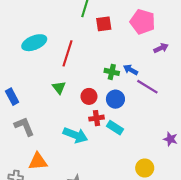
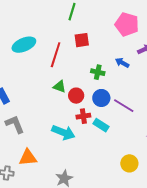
red square: (104, 24) -> (82, 40), moved
blue arrow: (131, 70) -> (122, 63), moved
purple line: (147, 87) -> (124, 106), moved
green triangle: (59, 88) -> (60, 87), moved, turned -32

